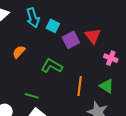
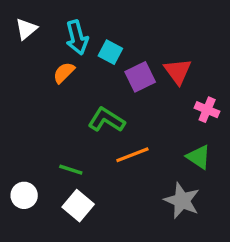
orange semicircle: (19, 52) -> (64, 73), moved
orange line: (80, 86) -> (132, 155), moved, turned 60

